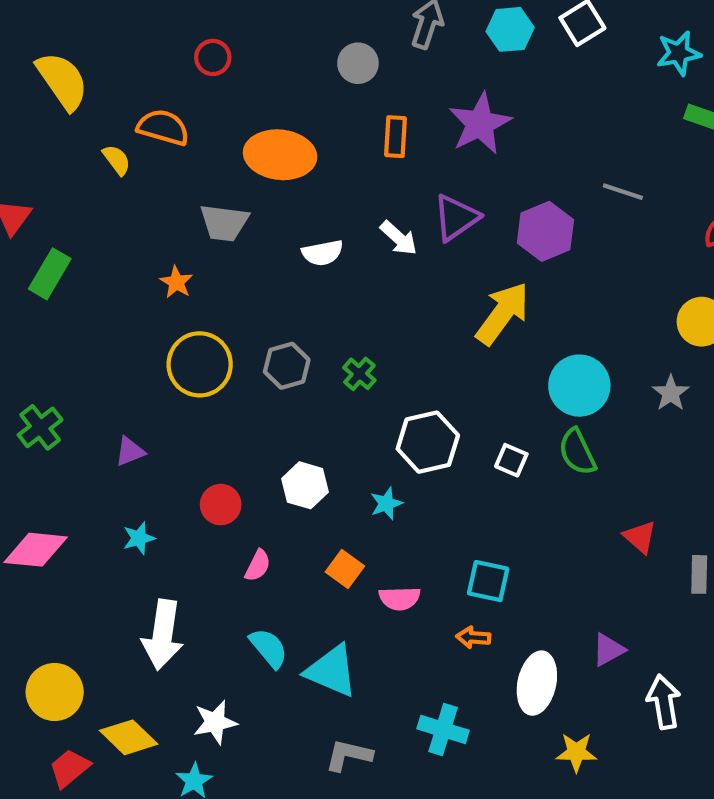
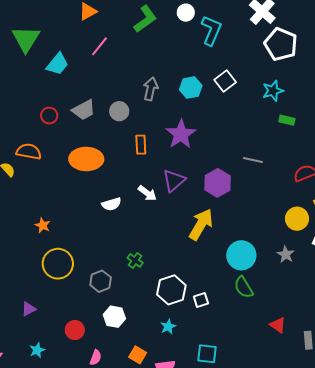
gray trapezoid: (224, 223) -> (84, 110), moved, turned -30
gray hexagon: (287, 366) -> (101, 281), moved
white square: (511, 460) -> (201, 300), moved, turned -35
cyan star: (386, 503) -> (168, 327), moved

